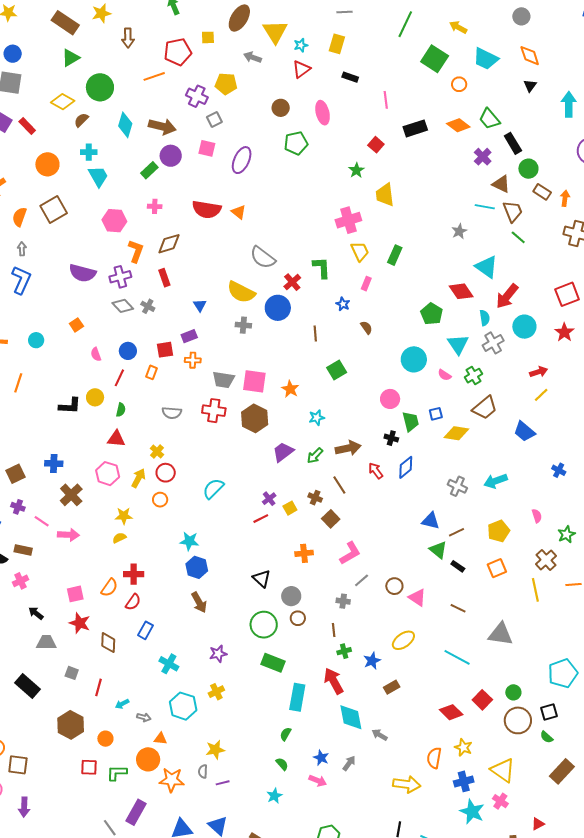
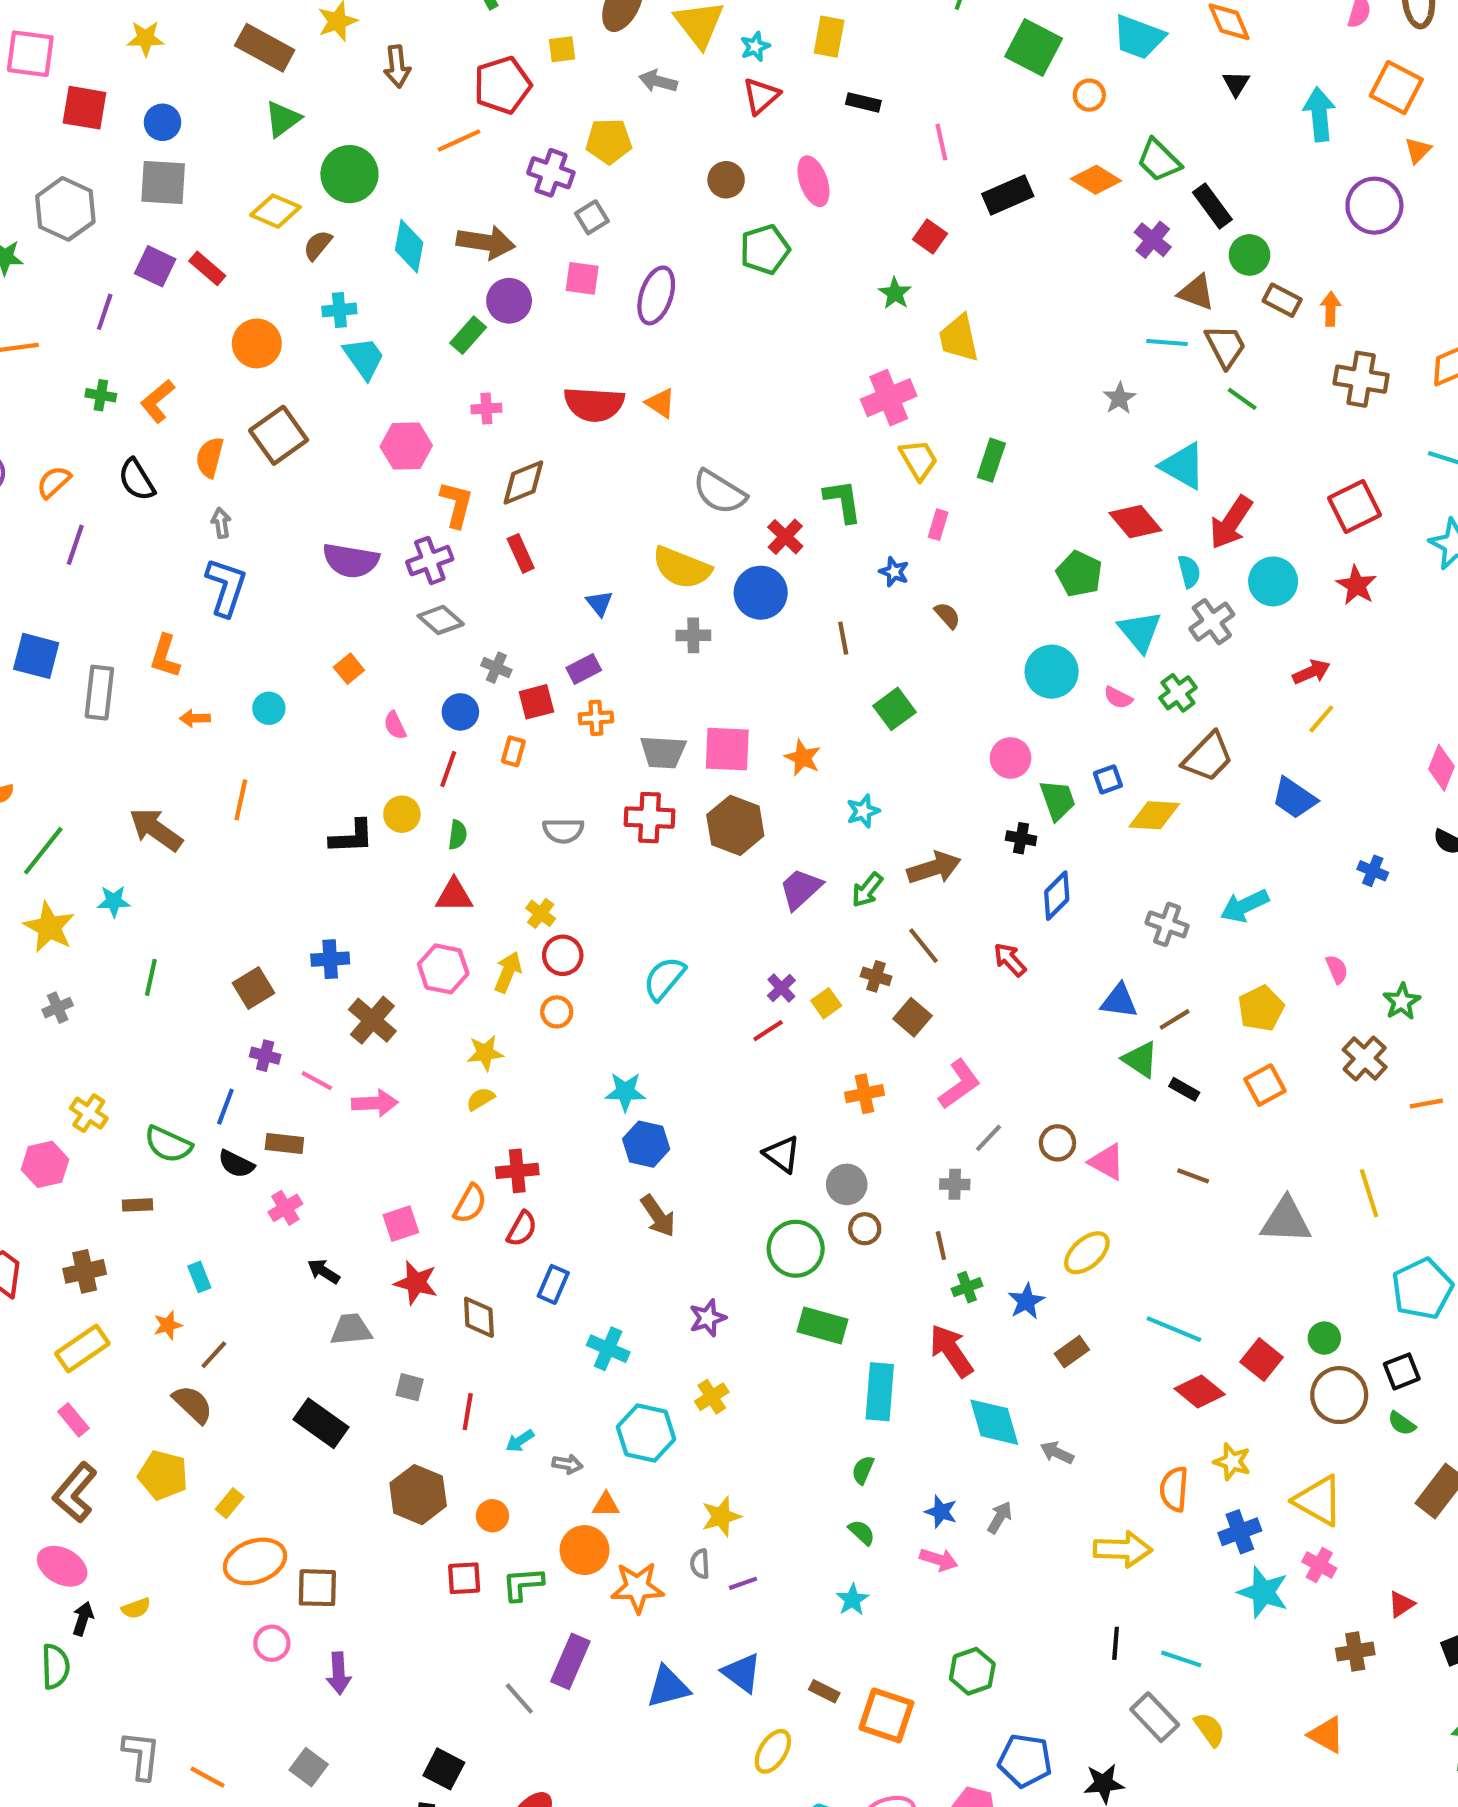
gray cross: (148, 306) -> (496, 668), moved
red arrow: (376, 471) -> (1010, 960), moved
yellow line: (535, 590) -> (1369, 1193), moved
cyan line: (457, 657) -> (1174, 1329), moved

